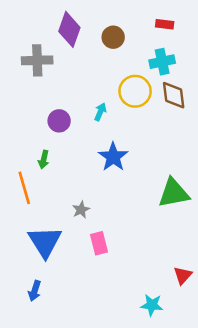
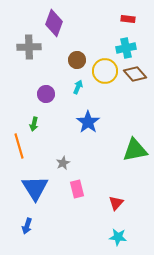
brown circle: (113, 37) -> (77, 60), moved
brown diamond: (174, 95) -> (135, 74), turned -35
red triangle: (183, 275) -> (116, 203), moved

